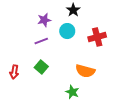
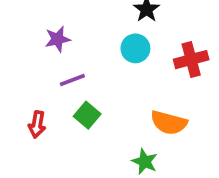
purple star: (44, 20) -> (58, 39), moved
purple line: (41, 41) -> (72, 80), moved

